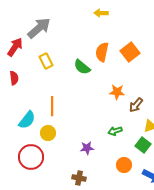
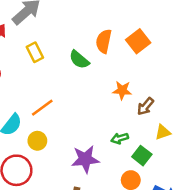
orange line: (52, 106) -> (42, 108), turned 54
green square: (143, 145) -> (142, 156), moved
purple star: (87, 148) -> (85, 159), size x1.6

